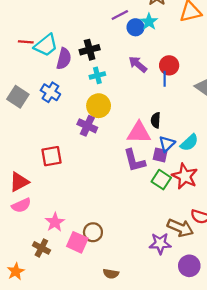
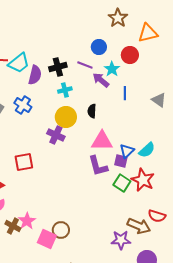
purple line: (120, 15) -> (85, 65), moved, turned 49
cyan star: (149, 22) -> (112, 69), moved
red circle: (169, 65) -> (130, 55), moved
black semicircle: (156, 120) -> (92, 111), moved
brown cross: (41, 248) -> (13, 226), moved

